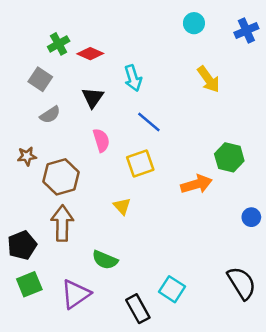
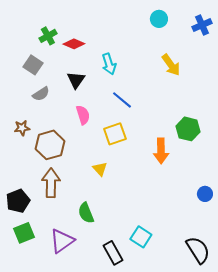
orange arrow: (196, 184) -> (161, 151), turned 105
blue circle: (251, 217) -> (205, 194), moved
green semicircle: (105, 260) -> (86, 213), turned 45
black semicircle: (242, 283) -> (198, 250), moved

